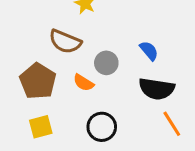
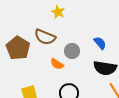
brown pentagon: (38, 81) -> (18, 48), moved

